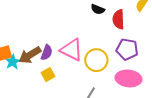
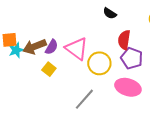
red semicircle: (118, 19) -> (124, 40), moved
yellow square: (48, 75) -> (49, 69), turned -32

